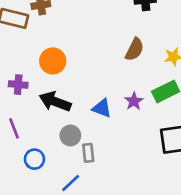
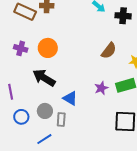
purple cross: (18, 85) -> (21, 48), moved
blue triangle: (102, 108) -> (70, 98), moved
gray circle: (70, 135) -> (45, 111), moved

